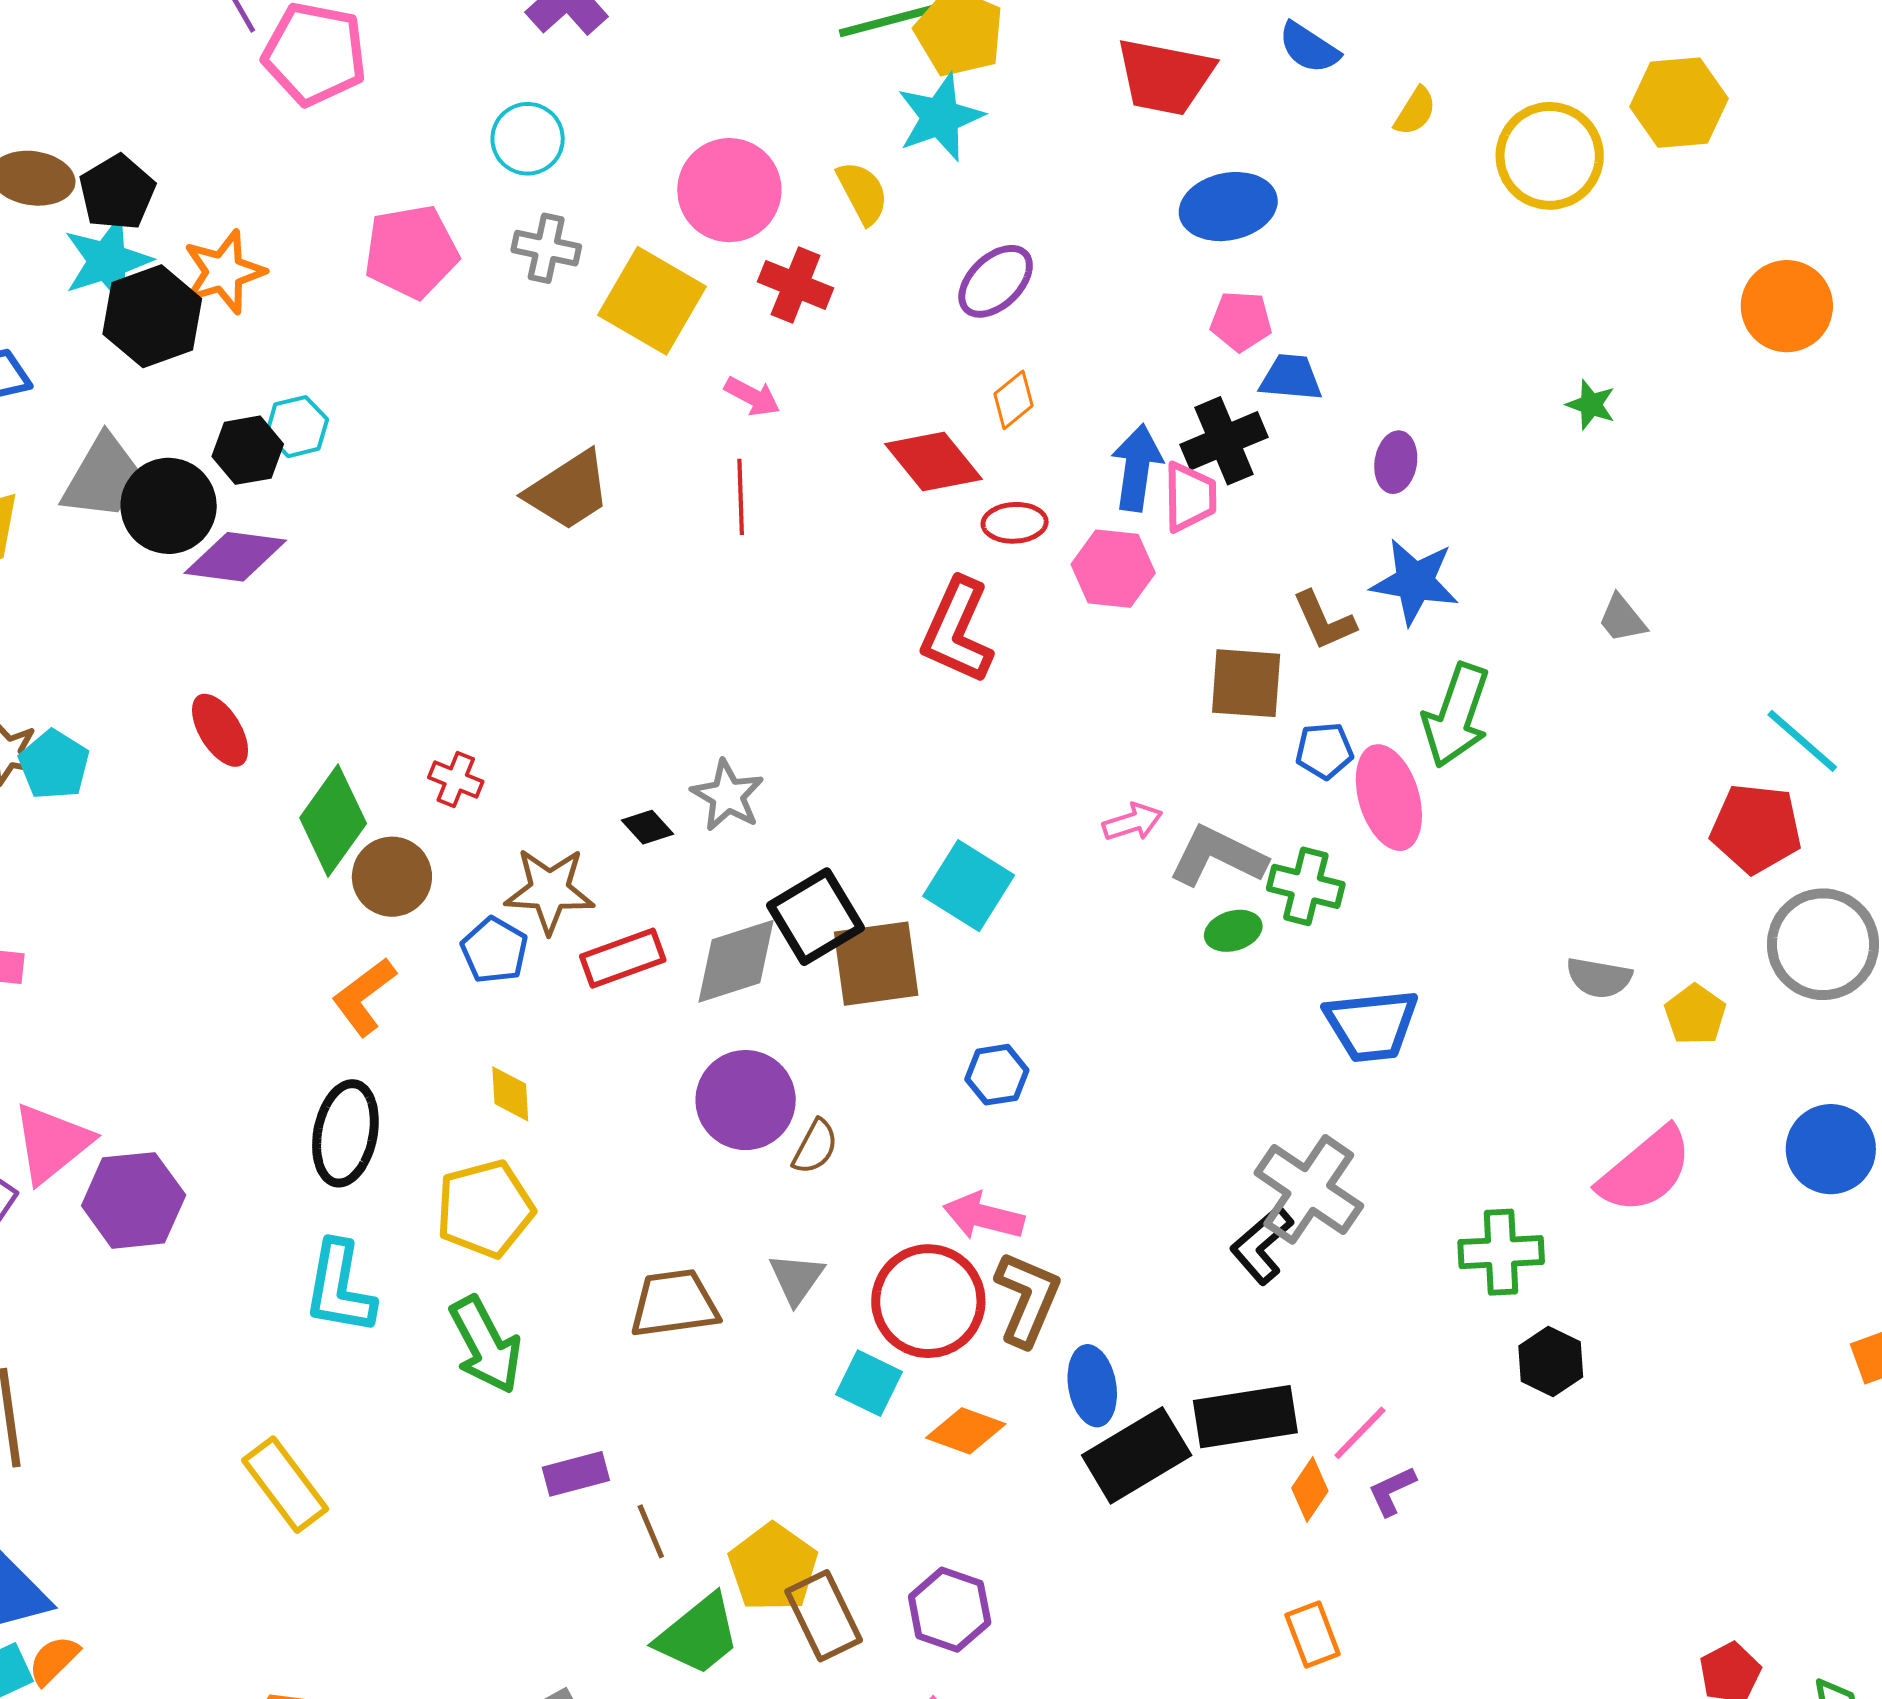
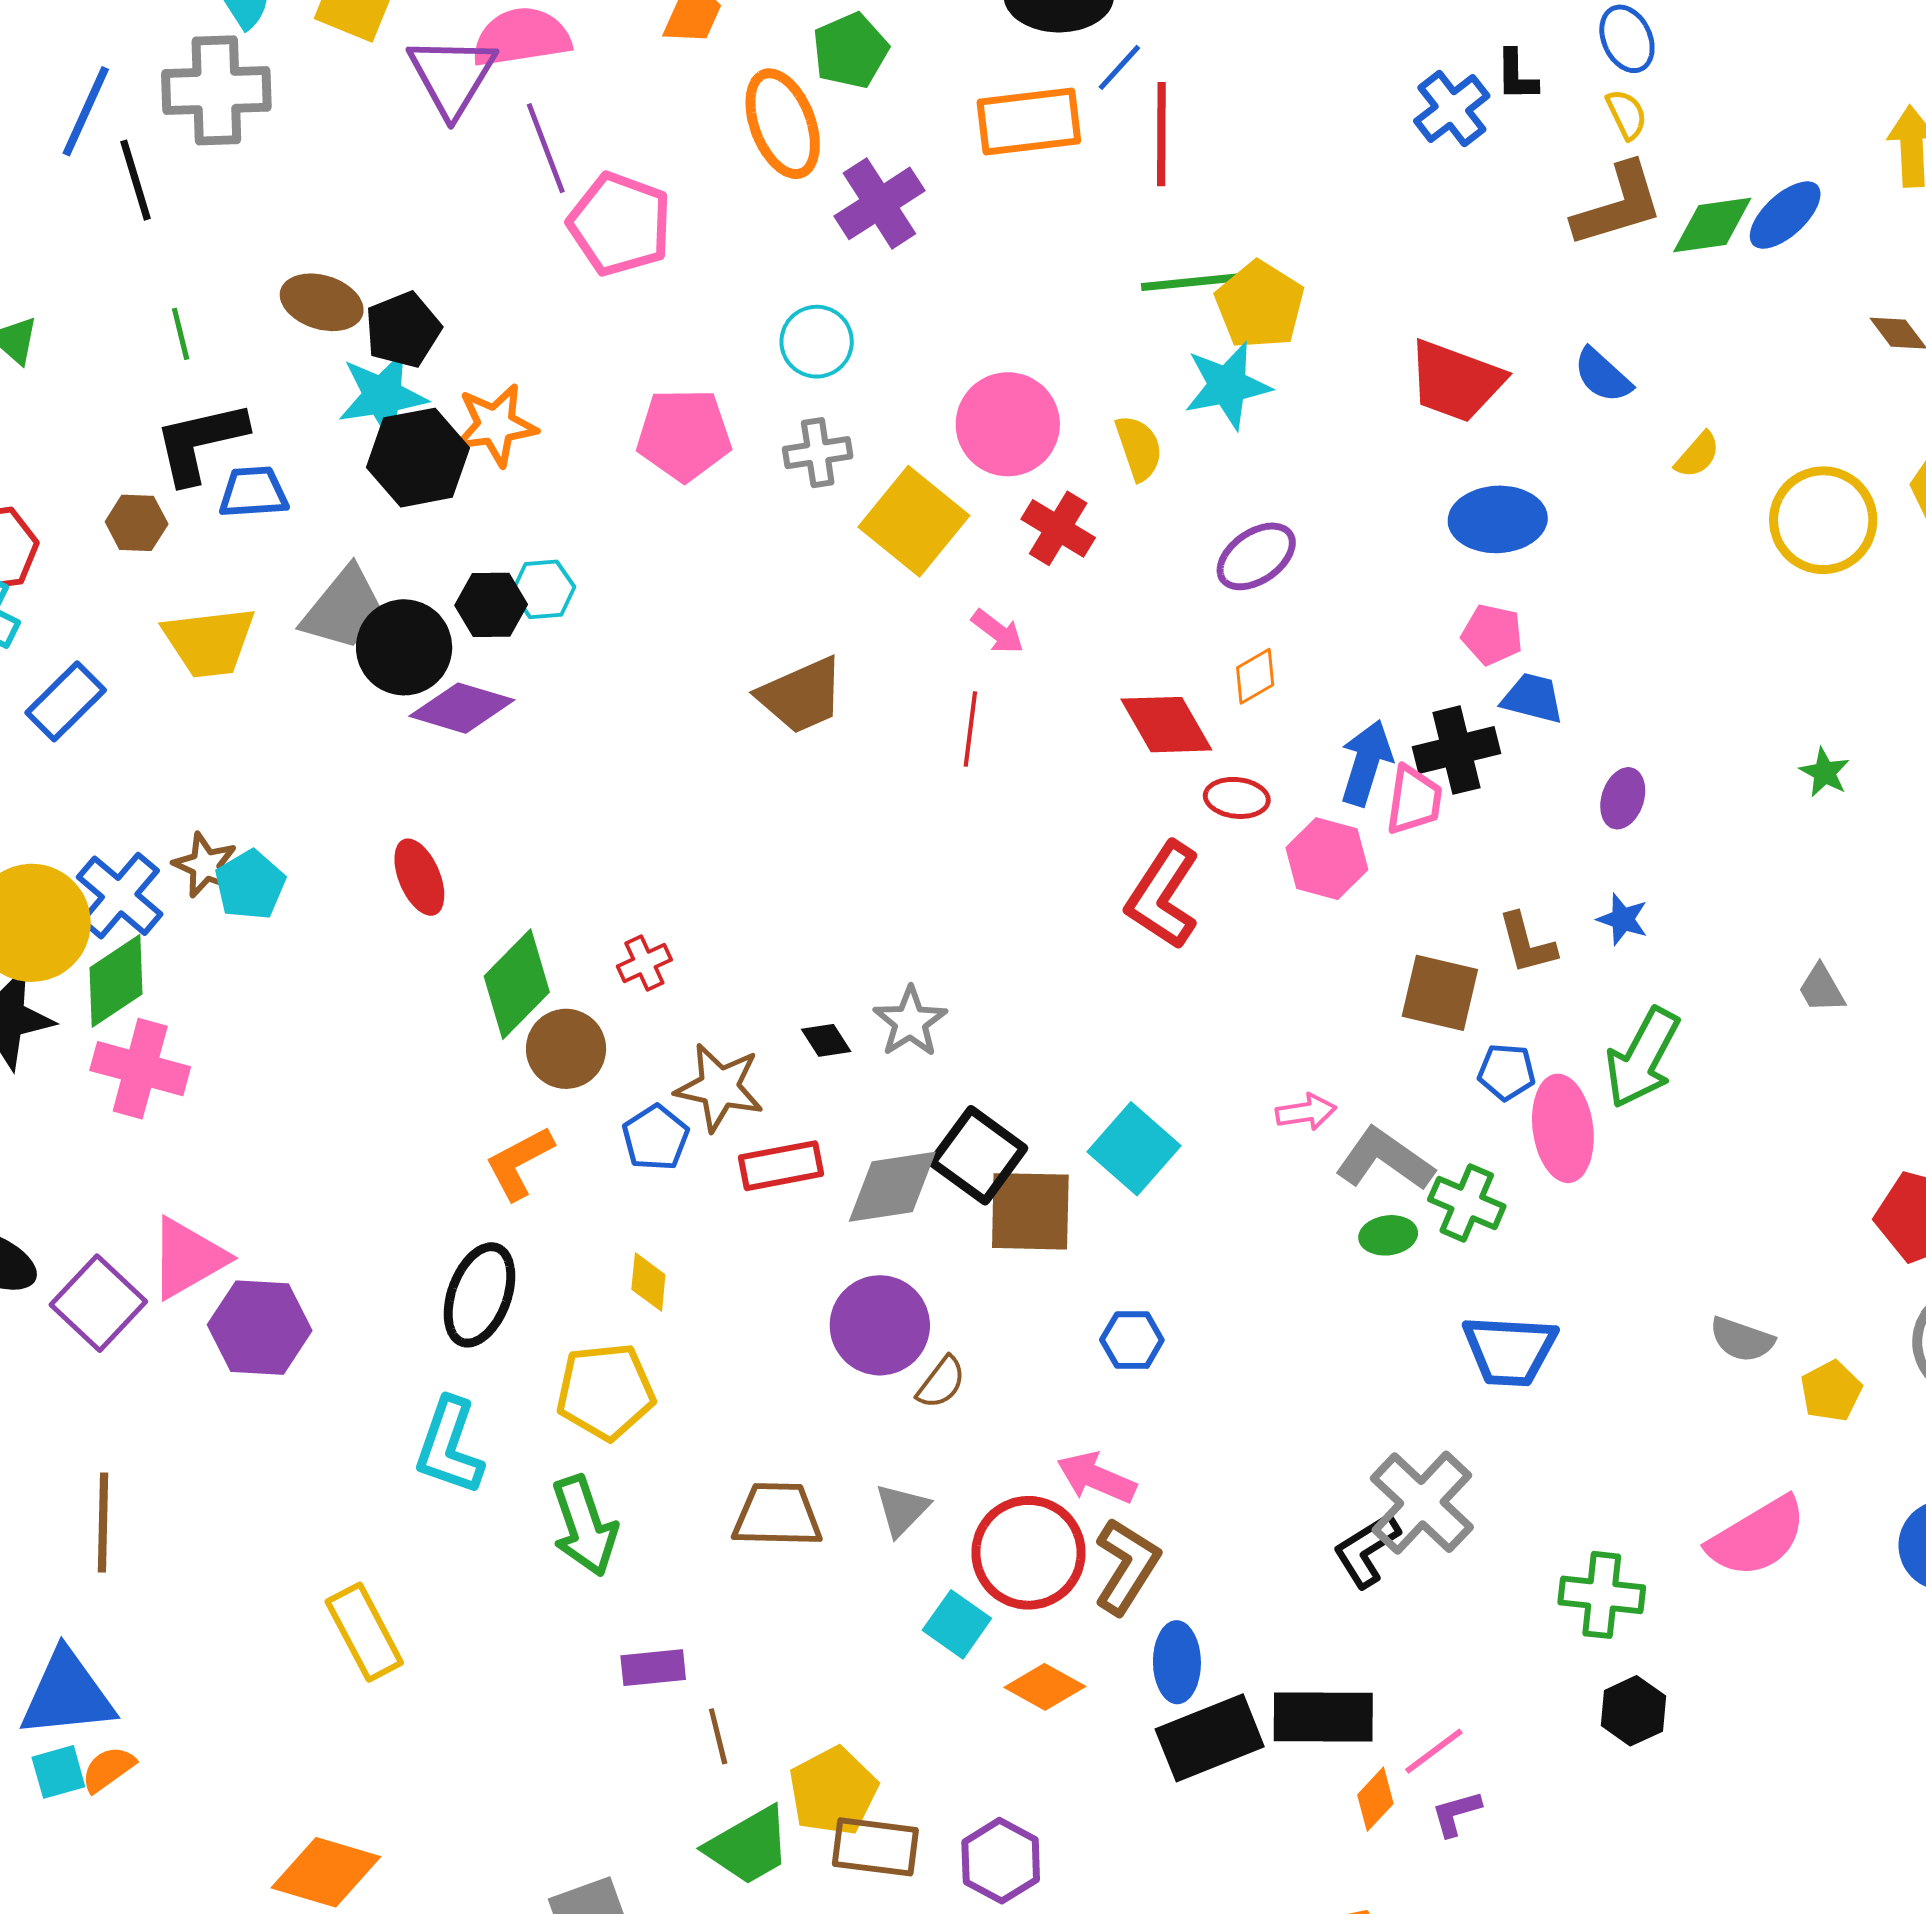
gray cross: (546, 248) -> (818, 453), turned -30
blue star: (1415, 582) -> (1623, 919), size x0.6
red cross: (456, 779) -> (644, 963), turned 34
black square: (816, 917) -> (978, 1155), turned -32
brown rectangle: (824, 1616) -> (875, 1847), turned -66

